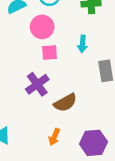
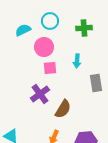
brown semicircle: (65, 103) -> (63, 109), turned -30

